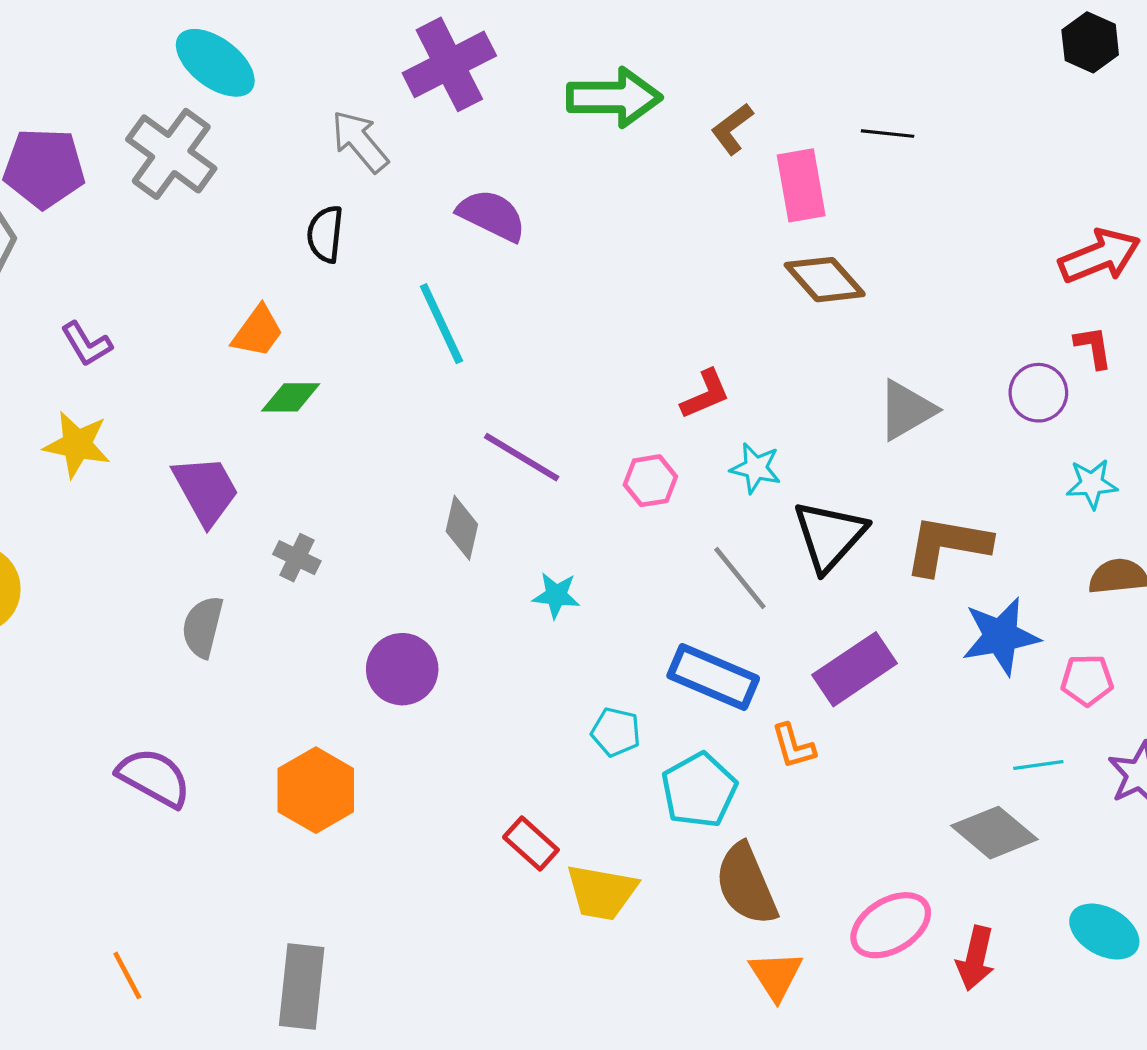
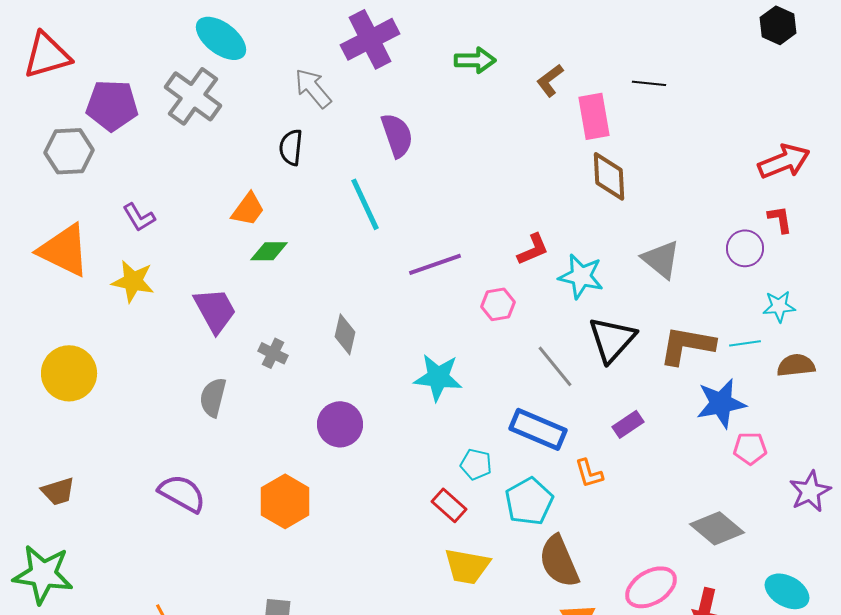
green arrow: (614, 97) -> (475, 60), size x0.7
purple semicircle: (492, 215) -> (397, 135), turned 45
brown diamond: (825, 280) -> (609, 176), turned 39
gray triangle: (906, 410) -> (661, 259), turned -51
purple line: (522, 457) -> (435, 264), moved, turned -50
cyan star: (756, 468) -> (581, 276), moved, size x1.4
gray diamond: (462, 528) -> (345, 334), moved
cyan star: (556, 595) -> (438, 377), size x1.6
purple rectangle: (855, 669) -> (628, 424), size x0.6
pink pentagon: (1087, 680) -> (750, 448), moved
cyan line: (1038, 765) -> (745, 343), moved
red rectangle: (531, 844) -> (449, 505), moved

